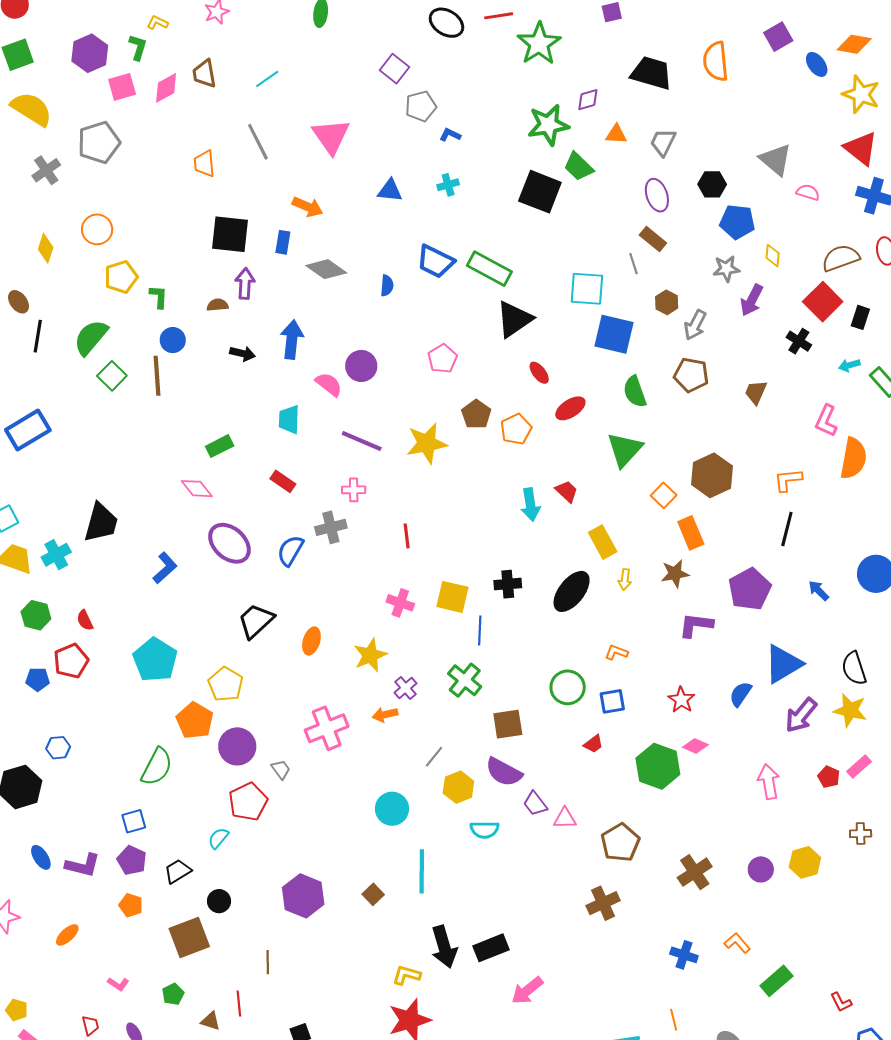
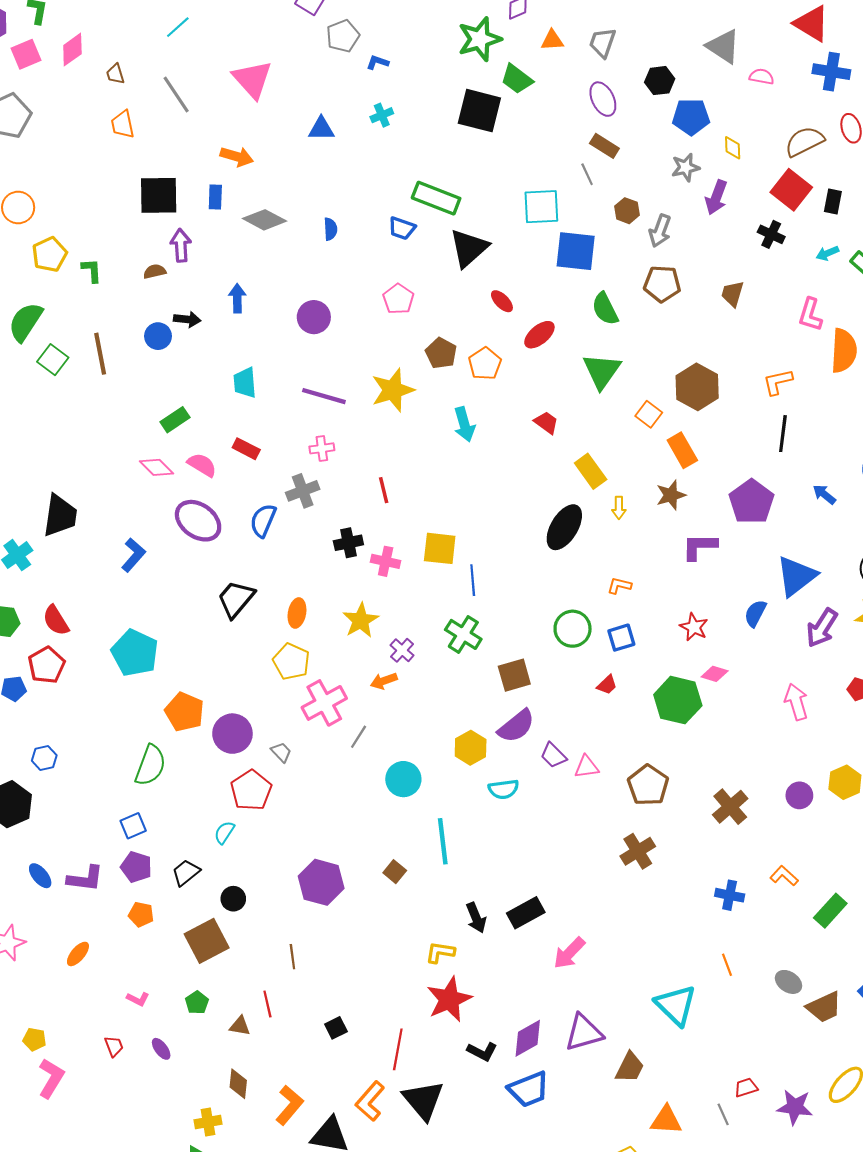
brown trapezoid: (204, 74) -> (115, 74), moved, size x0.7
blue trapezoid: (435, 262) -> (402, 228), moved, size x0.7
blue circle: (173, 340) -> (158, 336), moved
blue arrow: (292, 340) -> (237, 298), size x0.7
pink semicircle: (329, 384) -> (202, 465), moved
cyan arrow: (530, 505) -> (464, 424), moved
black cross: (508, 584) -> (348, 543), moved
red semicircle: (85, 620) -> (56, 620), size x1.4
yellow pentagon: (226, 684) -> (291, 662), moved
gray line: (434, 757) -> (359, 737), moved
purple semicircle: (504, 772) -> (516, 726), turned -60
black arrow: (444, 947) -> (476, 918), size x0.7

